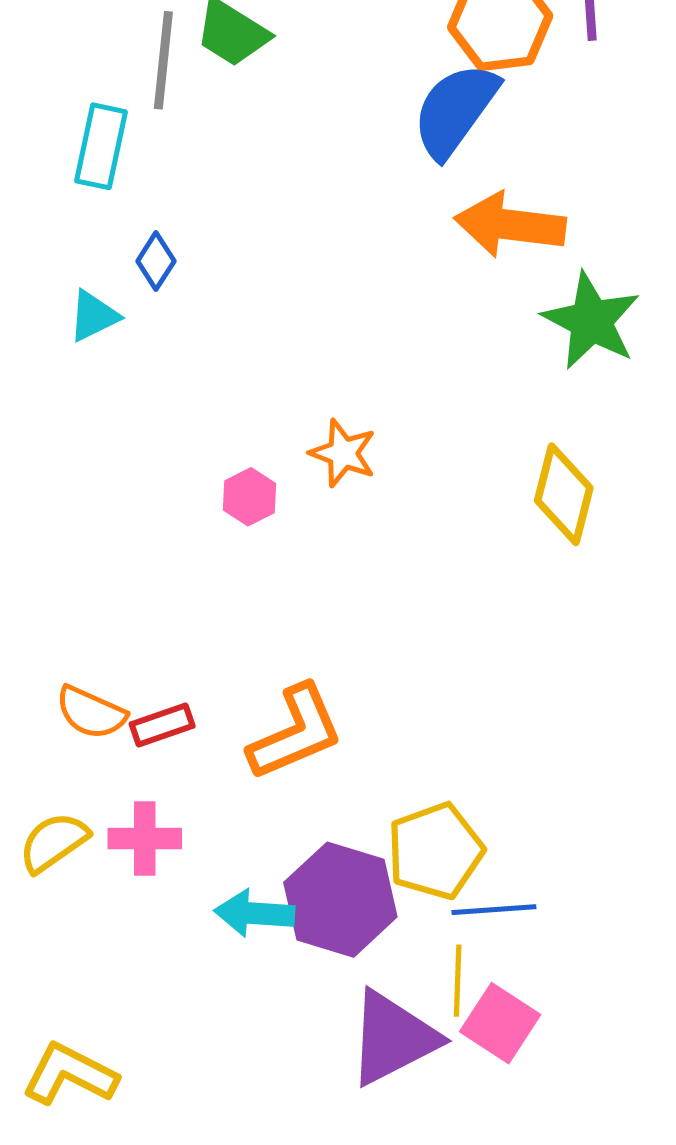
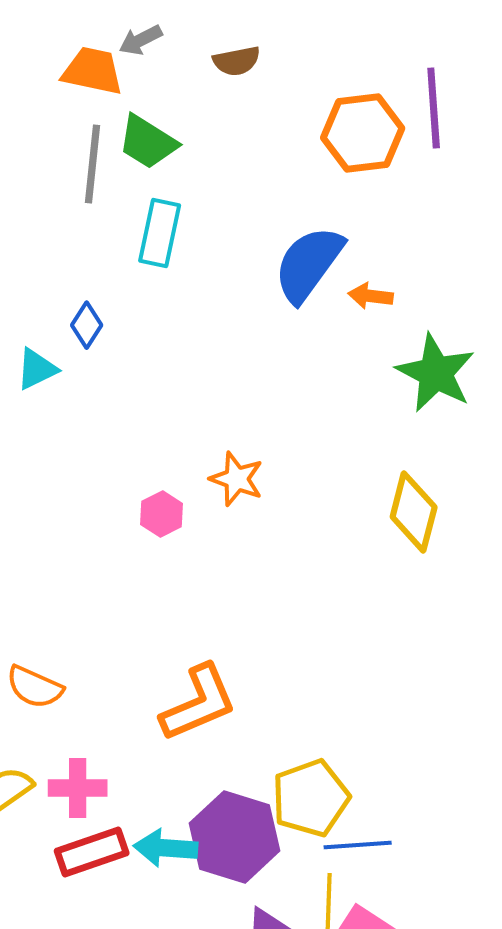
blue semicircle: (455, 110) -> (309, 264), moved
cyan rectangle: (101, 146) -> (160, 233), moved
orange arrow: (510, 225) -> (371, 296), size x0.5
red rectangle: (162, 725) -> (92, 852), moved, size x1.4

